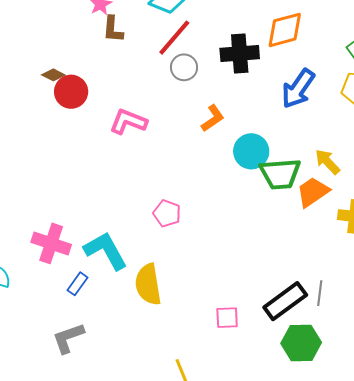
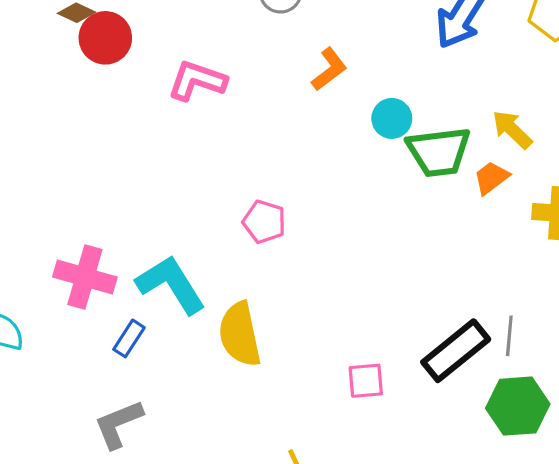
cyan circle: (251, 151) -> (392, 118), size x0.7
orange trapezoid: (313, 192) -> (491, 178), size x0.7
green hexagon: (301, 343) -> (518, 406), moved

